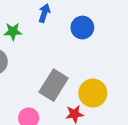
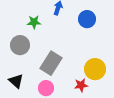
gray rectangle: (54, 85) -> (51, 63), moved

